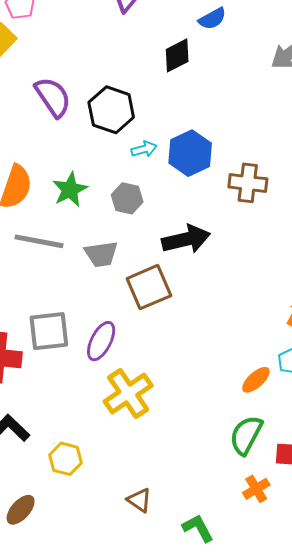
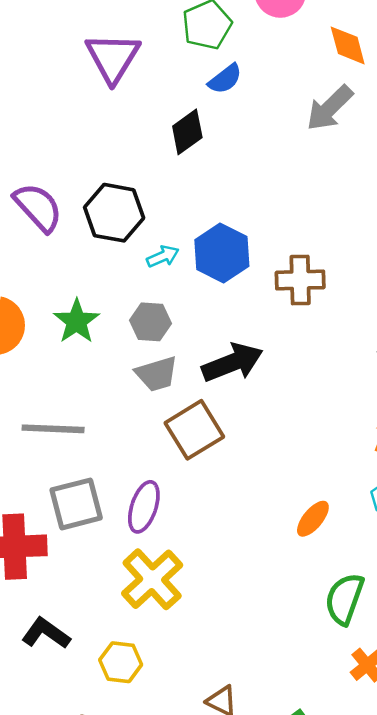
gray line: (39, 241) -> (53, 429), moved
gray trapezoid: (101, 254) -> (157, 374), moved
orange ellipse: (256, 380) -> (313, 519), moved
yellow cross: (128, 393) -> (152, 579), moved

